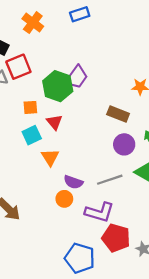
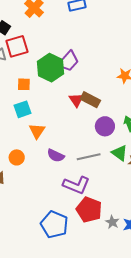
brown rectangle: (118, 114) -> (90, 100), moved
red triangle: (55, 122) -> (76, 100), moved
orange circle: (64, 199) -> (17, 157), moved

